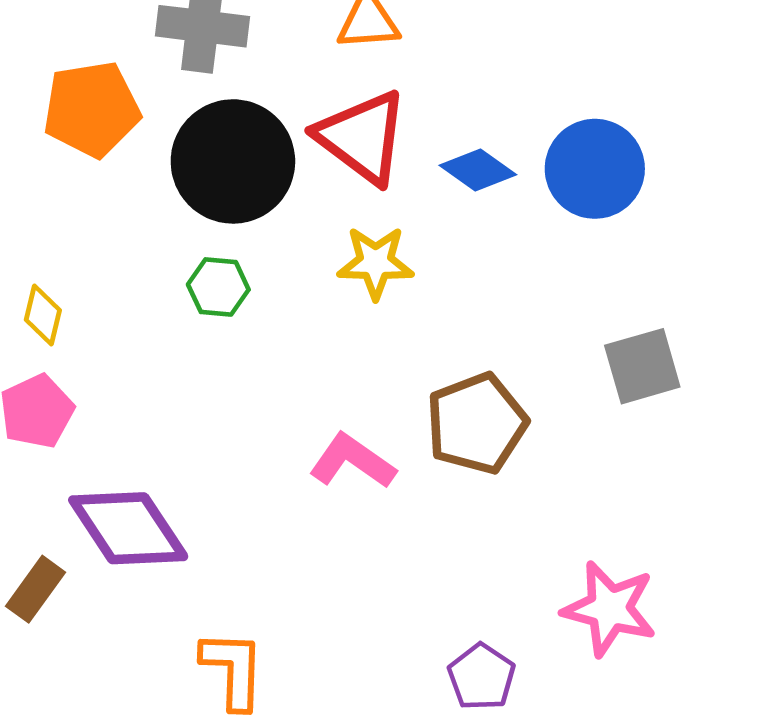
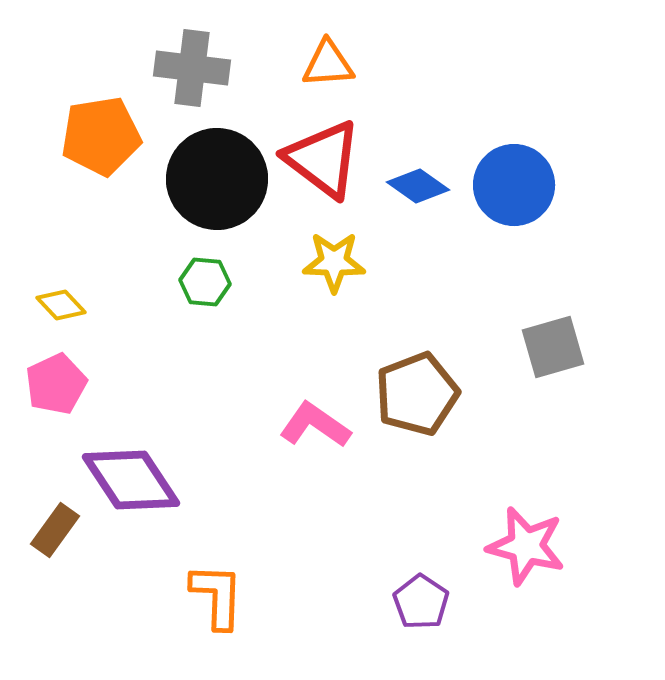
yellow diamond: (43, 315) -> (61, 305), turned -57

